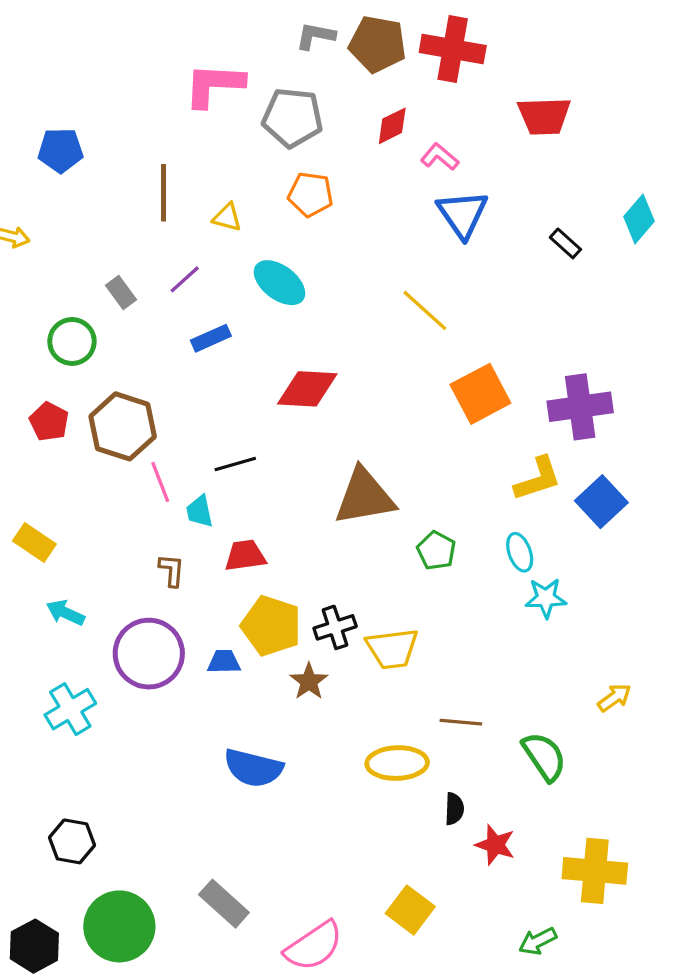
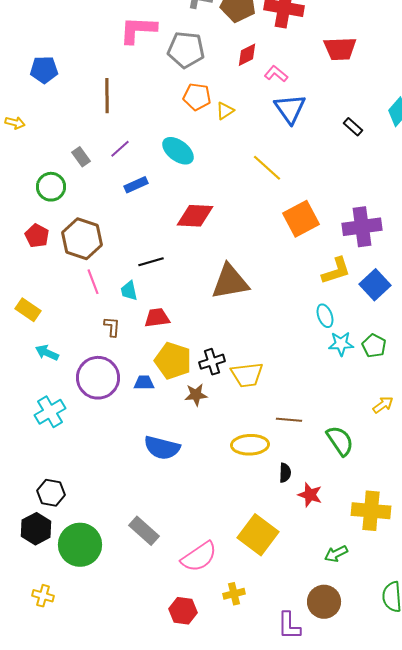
yellow triangle: (227, 217) -> (225, 111), moved, turned -48
pink line: (160, 482) -> (93, 282), moved
green pentagon: (436, 551) -> (374, 346), moved
brown star: (309, 681) -> (196, 395), turned 30
yellow square: (410, 910) -> (258, 535), size x1.4
black hexagon: (34, 946) -> (36, 529), moved

